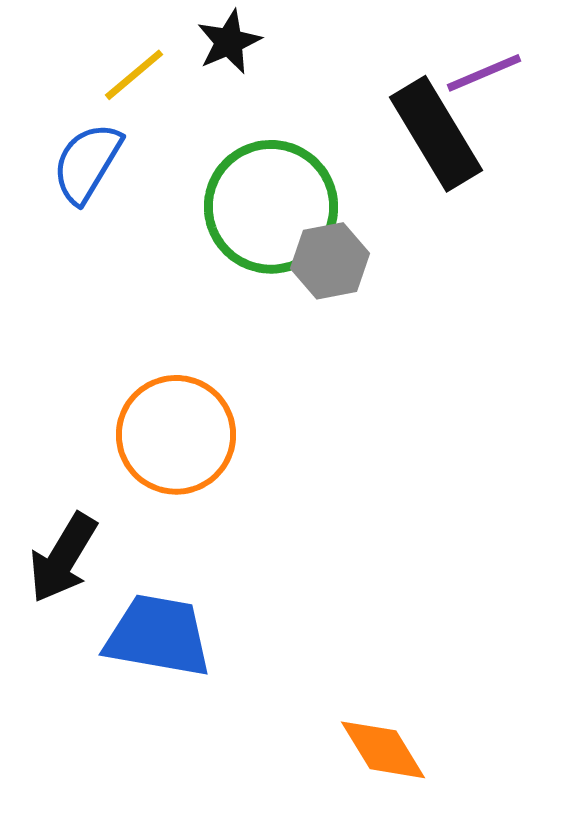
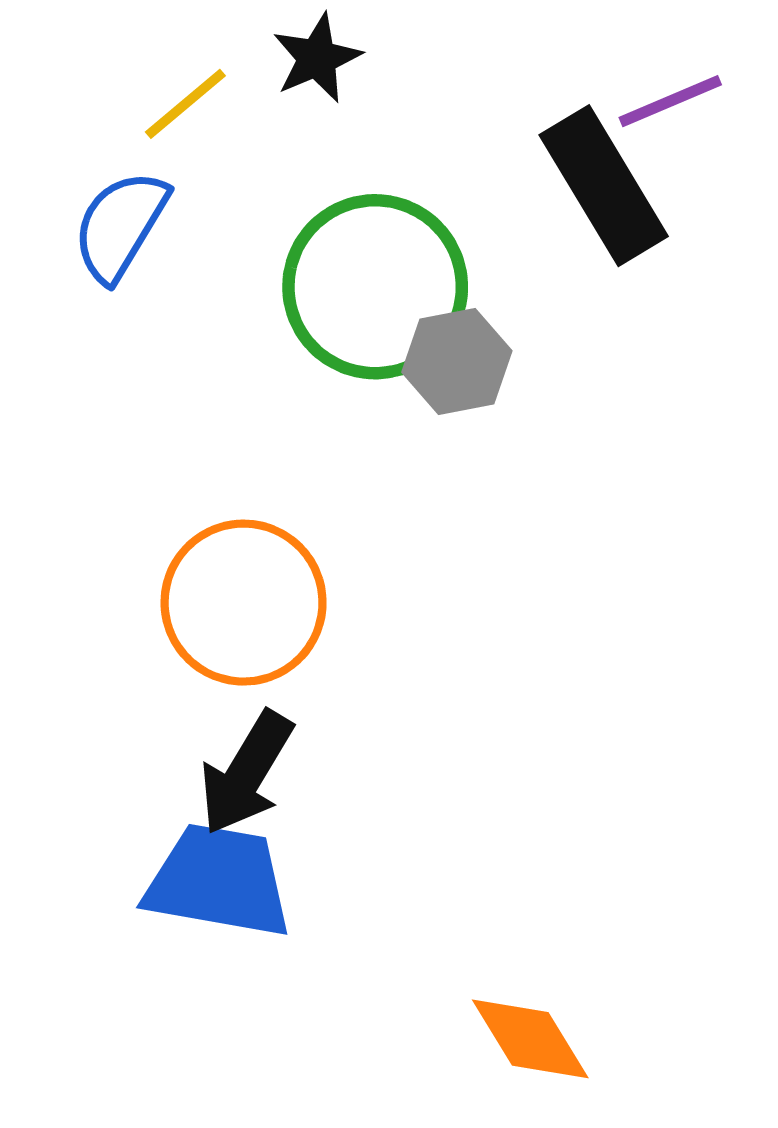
black arrow: (63, 558) -> (246, 773), moved

